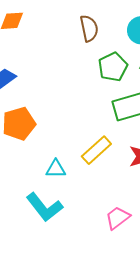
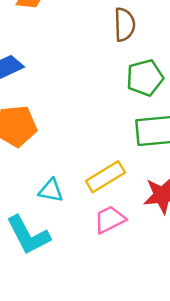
pink trapezoid: (118, 218) -> (110, 219), moved

